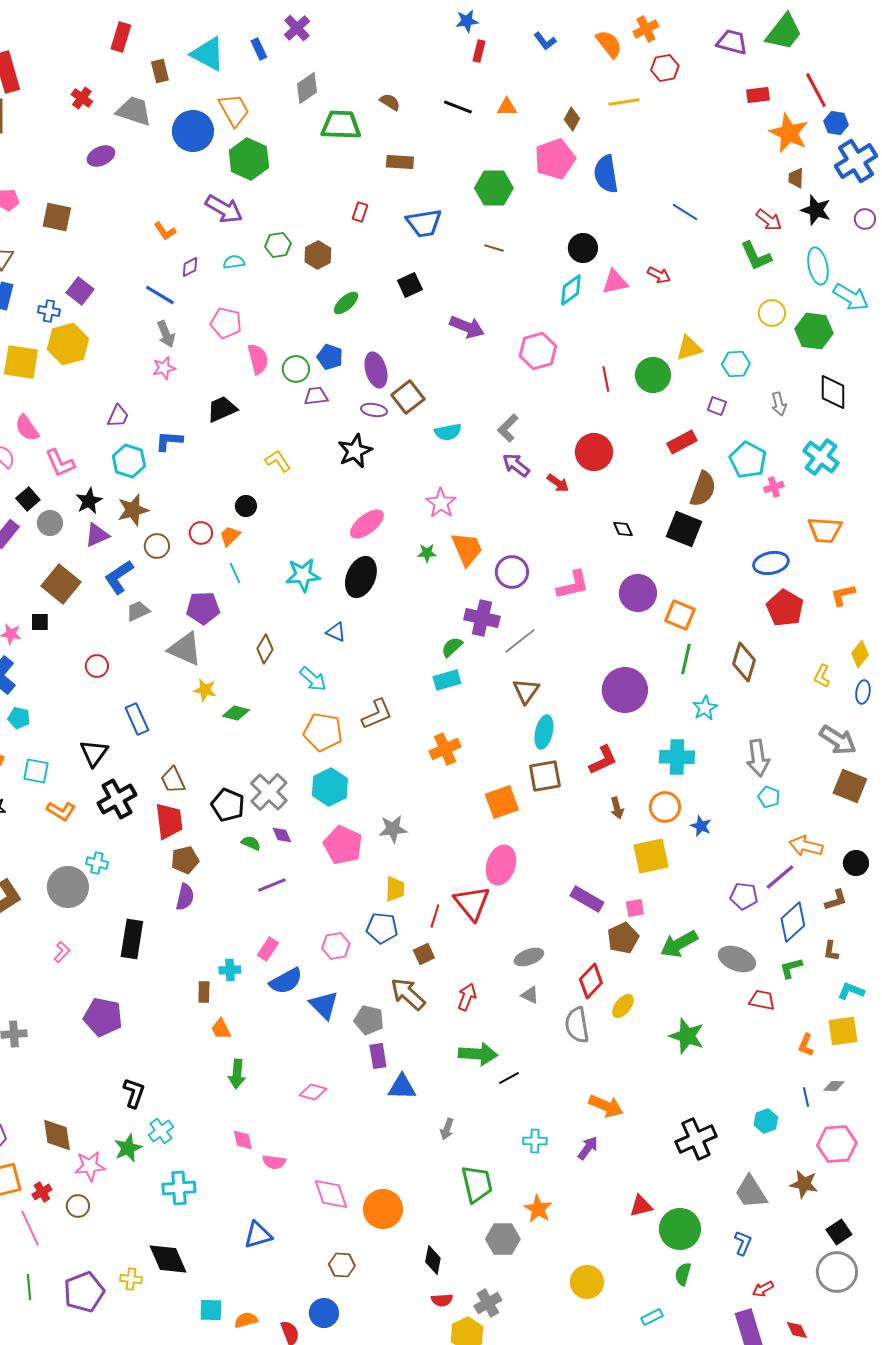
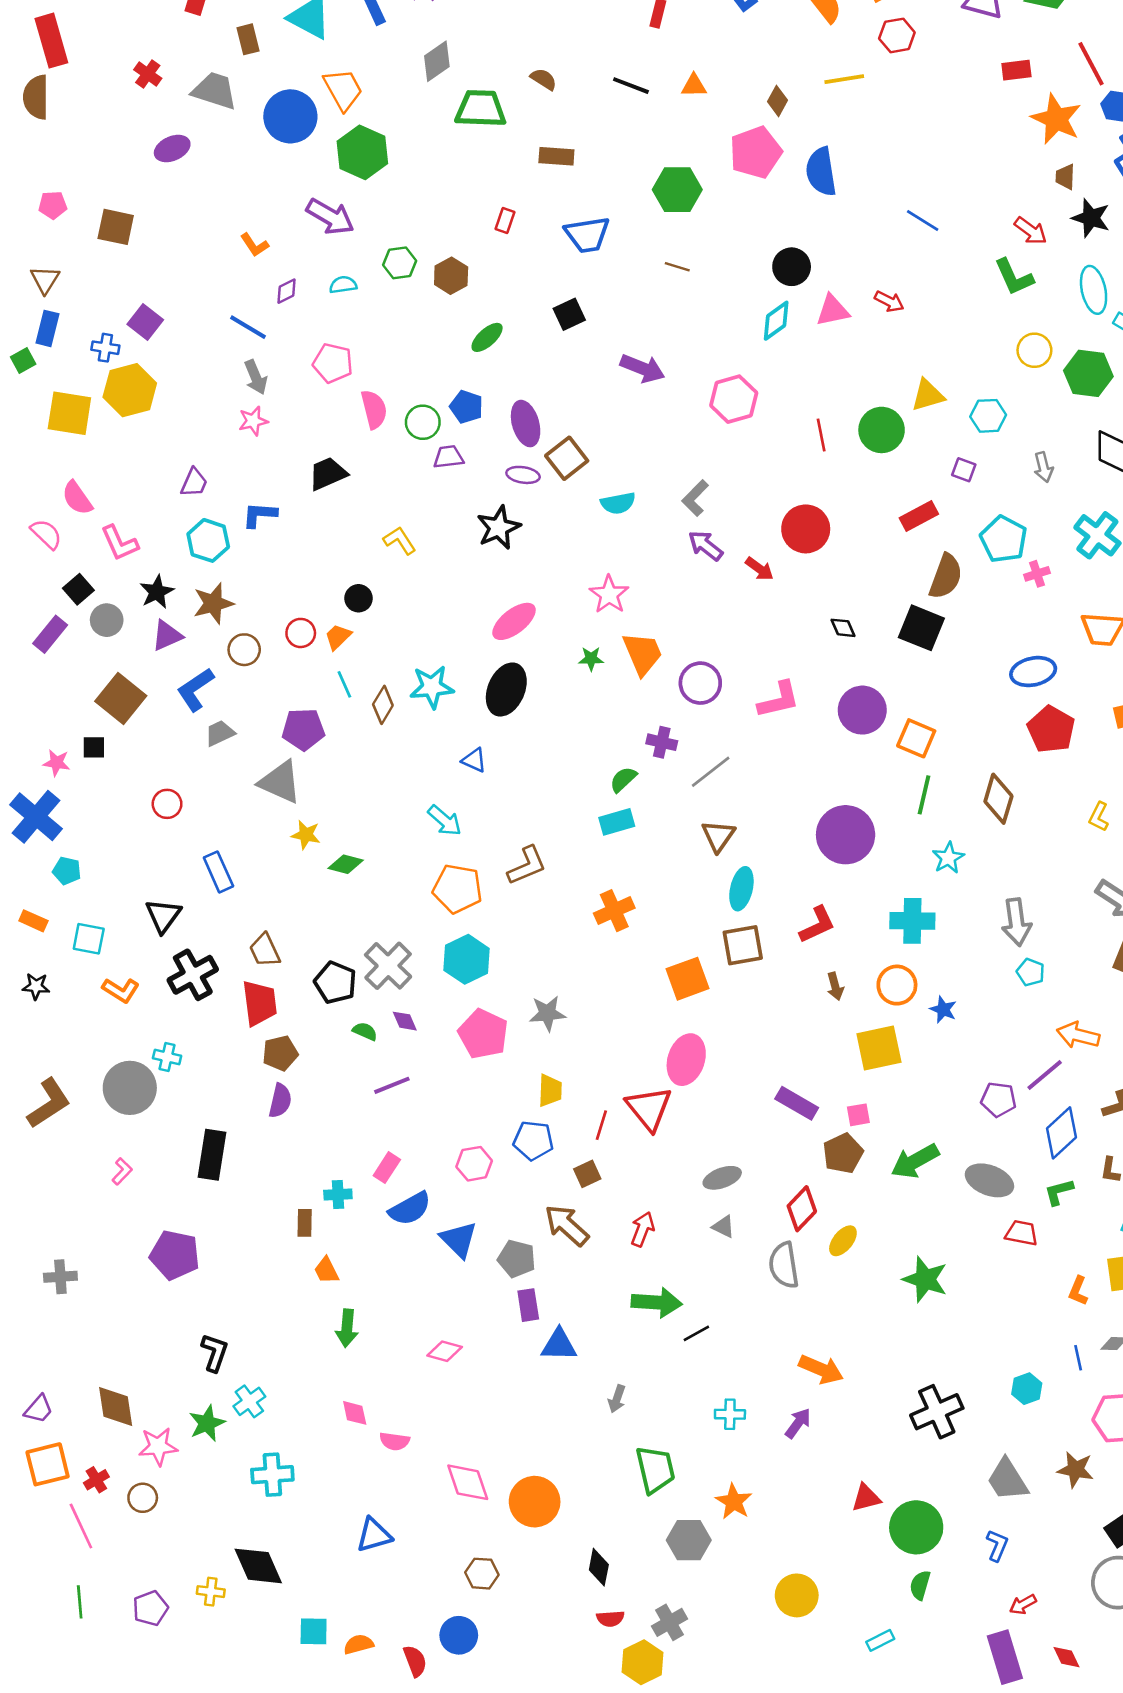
purple cross: (482, 618) -> (662, 742), size x0.7
brown diamond: (265, 649) -> (383, 705), moved
purple pentagon: (84, 1292) -> (150, 1608), size x0.7

